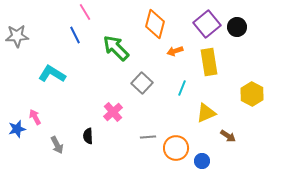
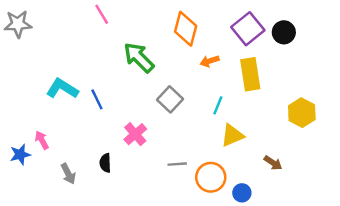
blue line: (75, 35) -> (97, 99), moved
gray star: (17, 36) -> (18, 24), moved
yellow triangle: (206, 113) -> (232, 135), moved

